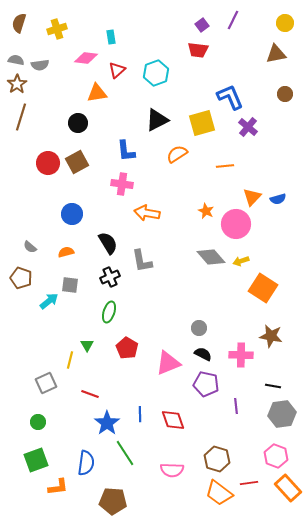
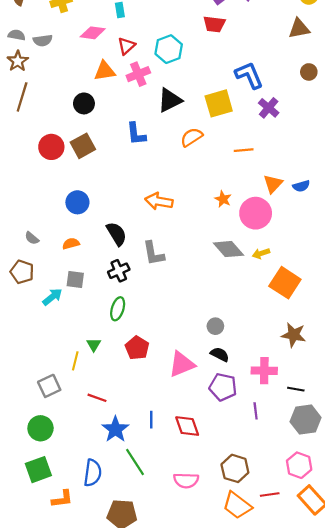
pink cross: (122, 184) -> (138, 74), moved, turned -30
pink cross: (241, 355) -> (264, 371), moved
green circle: (38, 422) -> (40, 428), size x1.5

